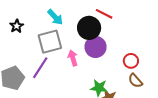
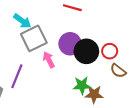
black circle: (89, 28) -> (86, 51), moved
gray square: (50, 42) -> (34, 38), moved

